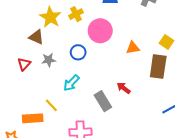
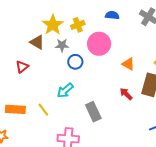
orange triangle: (133, 48) -> (128, 64), turned 32
gray star: (49, 60) -> (62, 45), moved
red arrow: (124, 88) -> (126, 94), moved
orange rectangle: (33, 118) -> (15, 109), moved

